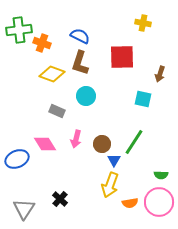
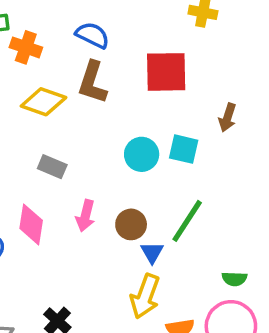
brown arrow: (160, 74) -> (227, 118), moved
cyan circle: (86, 96) -> (142, 154), moved
cyan square: (143, 99) -> (184, 149), moved
pink diamond: (45, 144) -> (31, 224), turned 40

